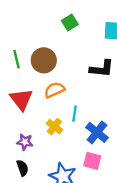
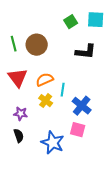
green square: (70, 22) -> (71, 22), moved
orange semicircle: (54, 90) -> (45, 80), moved

